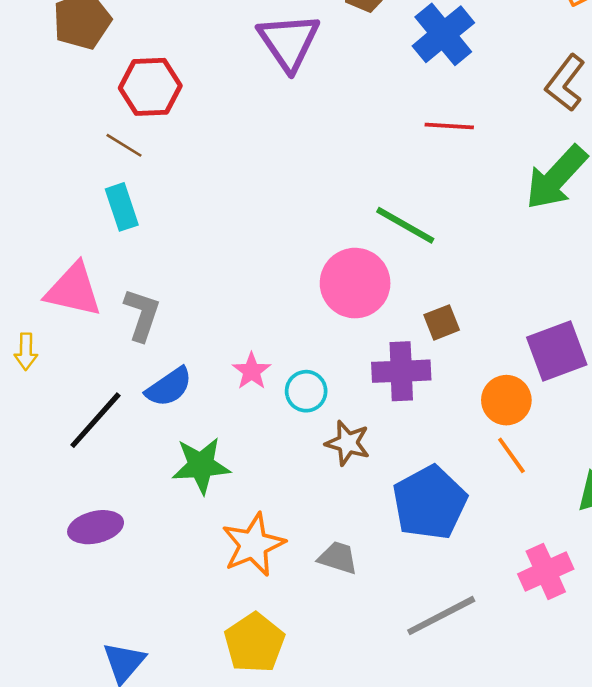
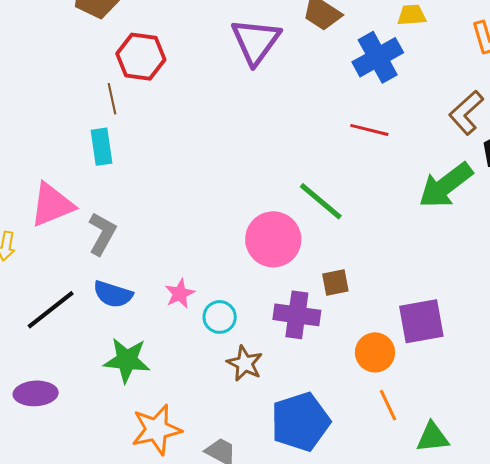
brown line: (124, 145) -> (112, 99), turned 36
pink triangle: (73, 290) -> (52, 205), turned -45
blue semicircle: (169, 387) -> (113, 294), turned 42
orange line: (511, 455) -> (388, 405), moved

